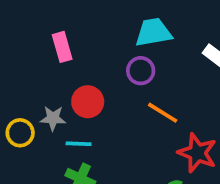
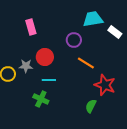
cyan trapezoid: (153, 32) -> (93, 19), moved
cyan line: (79, 144) -> (49, 80), moved

